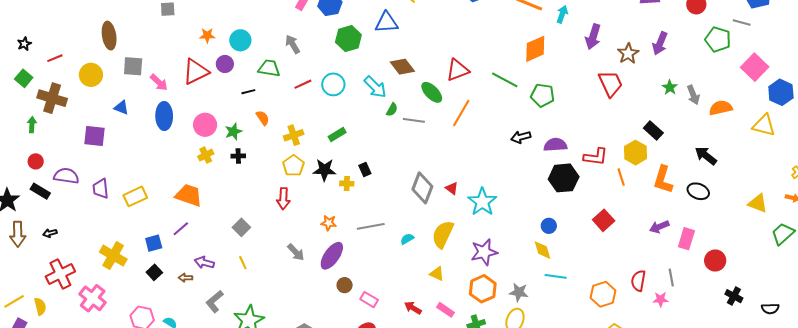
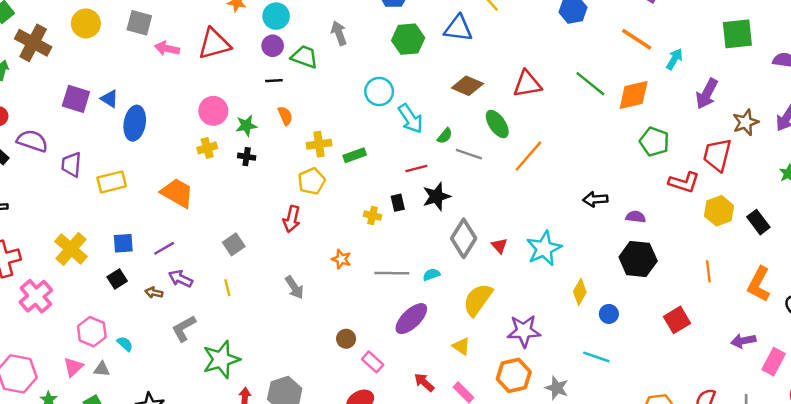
purple circle: (225, 64) -> (273, 46), moved
brown diamond: (402, 67) -> (467, 86), turned -40
red triangle: (458, 70) -> (527, 84), moved
green line: (505, 80) -> (590, 84), moved
pink arrow: (159, 82) -> (167, 48), turned 138
red line: (303, 84) -> (416, 168), moved
red trapezoid: (611, 84) -> (717, 155), turned -152
cyan arrow: (375, 87) -> (410, 119), moved
green pentagon: (543, 95) -> (654, 142), moved
blue triangle: (121, 108) -> (109, 99), moved
blue ellipse: (164, 116) -> (135, 123), moved
green rectangle: (337, 134) -> (355, 155), moved
purple semicircle: (555, 145) -> (636, 217), size x0.7
yellow hexagon: (636, 153) -> (719, 211), moved
red L-shape: (596, 157) -> (684, 182), moved
black star: (324, 170) -> (436, 196), moved, turned -30
cyan star: (482, 202) -> (544, 248), moved
purple line: (181, 229) -> (164, 248), moved
cyan semicircle: (407, 239) -> (431, 275), moved
yellow diamond: (542, 250) -> (580, 292), moved, turned 35
purple ellipse: (332, 256) -> (411, 319), moved
cyan line: (556, 276) -> (596, 357), moved

